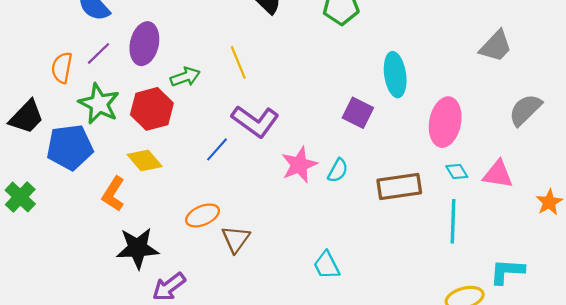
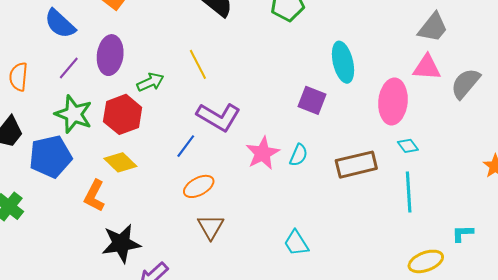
orange semicircle: (62, 68) -> (19, 77), moved
pink triangle: (498, 174) -> (427, 67), moved
orange ellipse: (203, 215) -> (199, 186), moved
cyan L-shape: (507, 271) -> (463, 233), size x0.7

